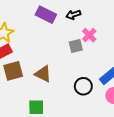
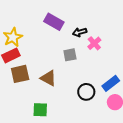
black arrow: (73, 15) -> (80, 32), moved
gray square: (76, 46) -> (70, 55), moved

